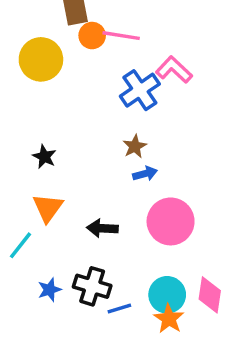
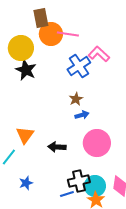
orange circle: (92, 36) -> (51, 34), size x1.5
black star: (44, 157) -> (26, 70), moved, size x1.5
black cross: (92, 286) -> (79, 181), moved, turned -30

